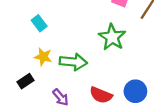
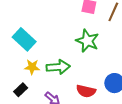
cyan rectangle: (39, 23) -> (24, 39), size x1.6

